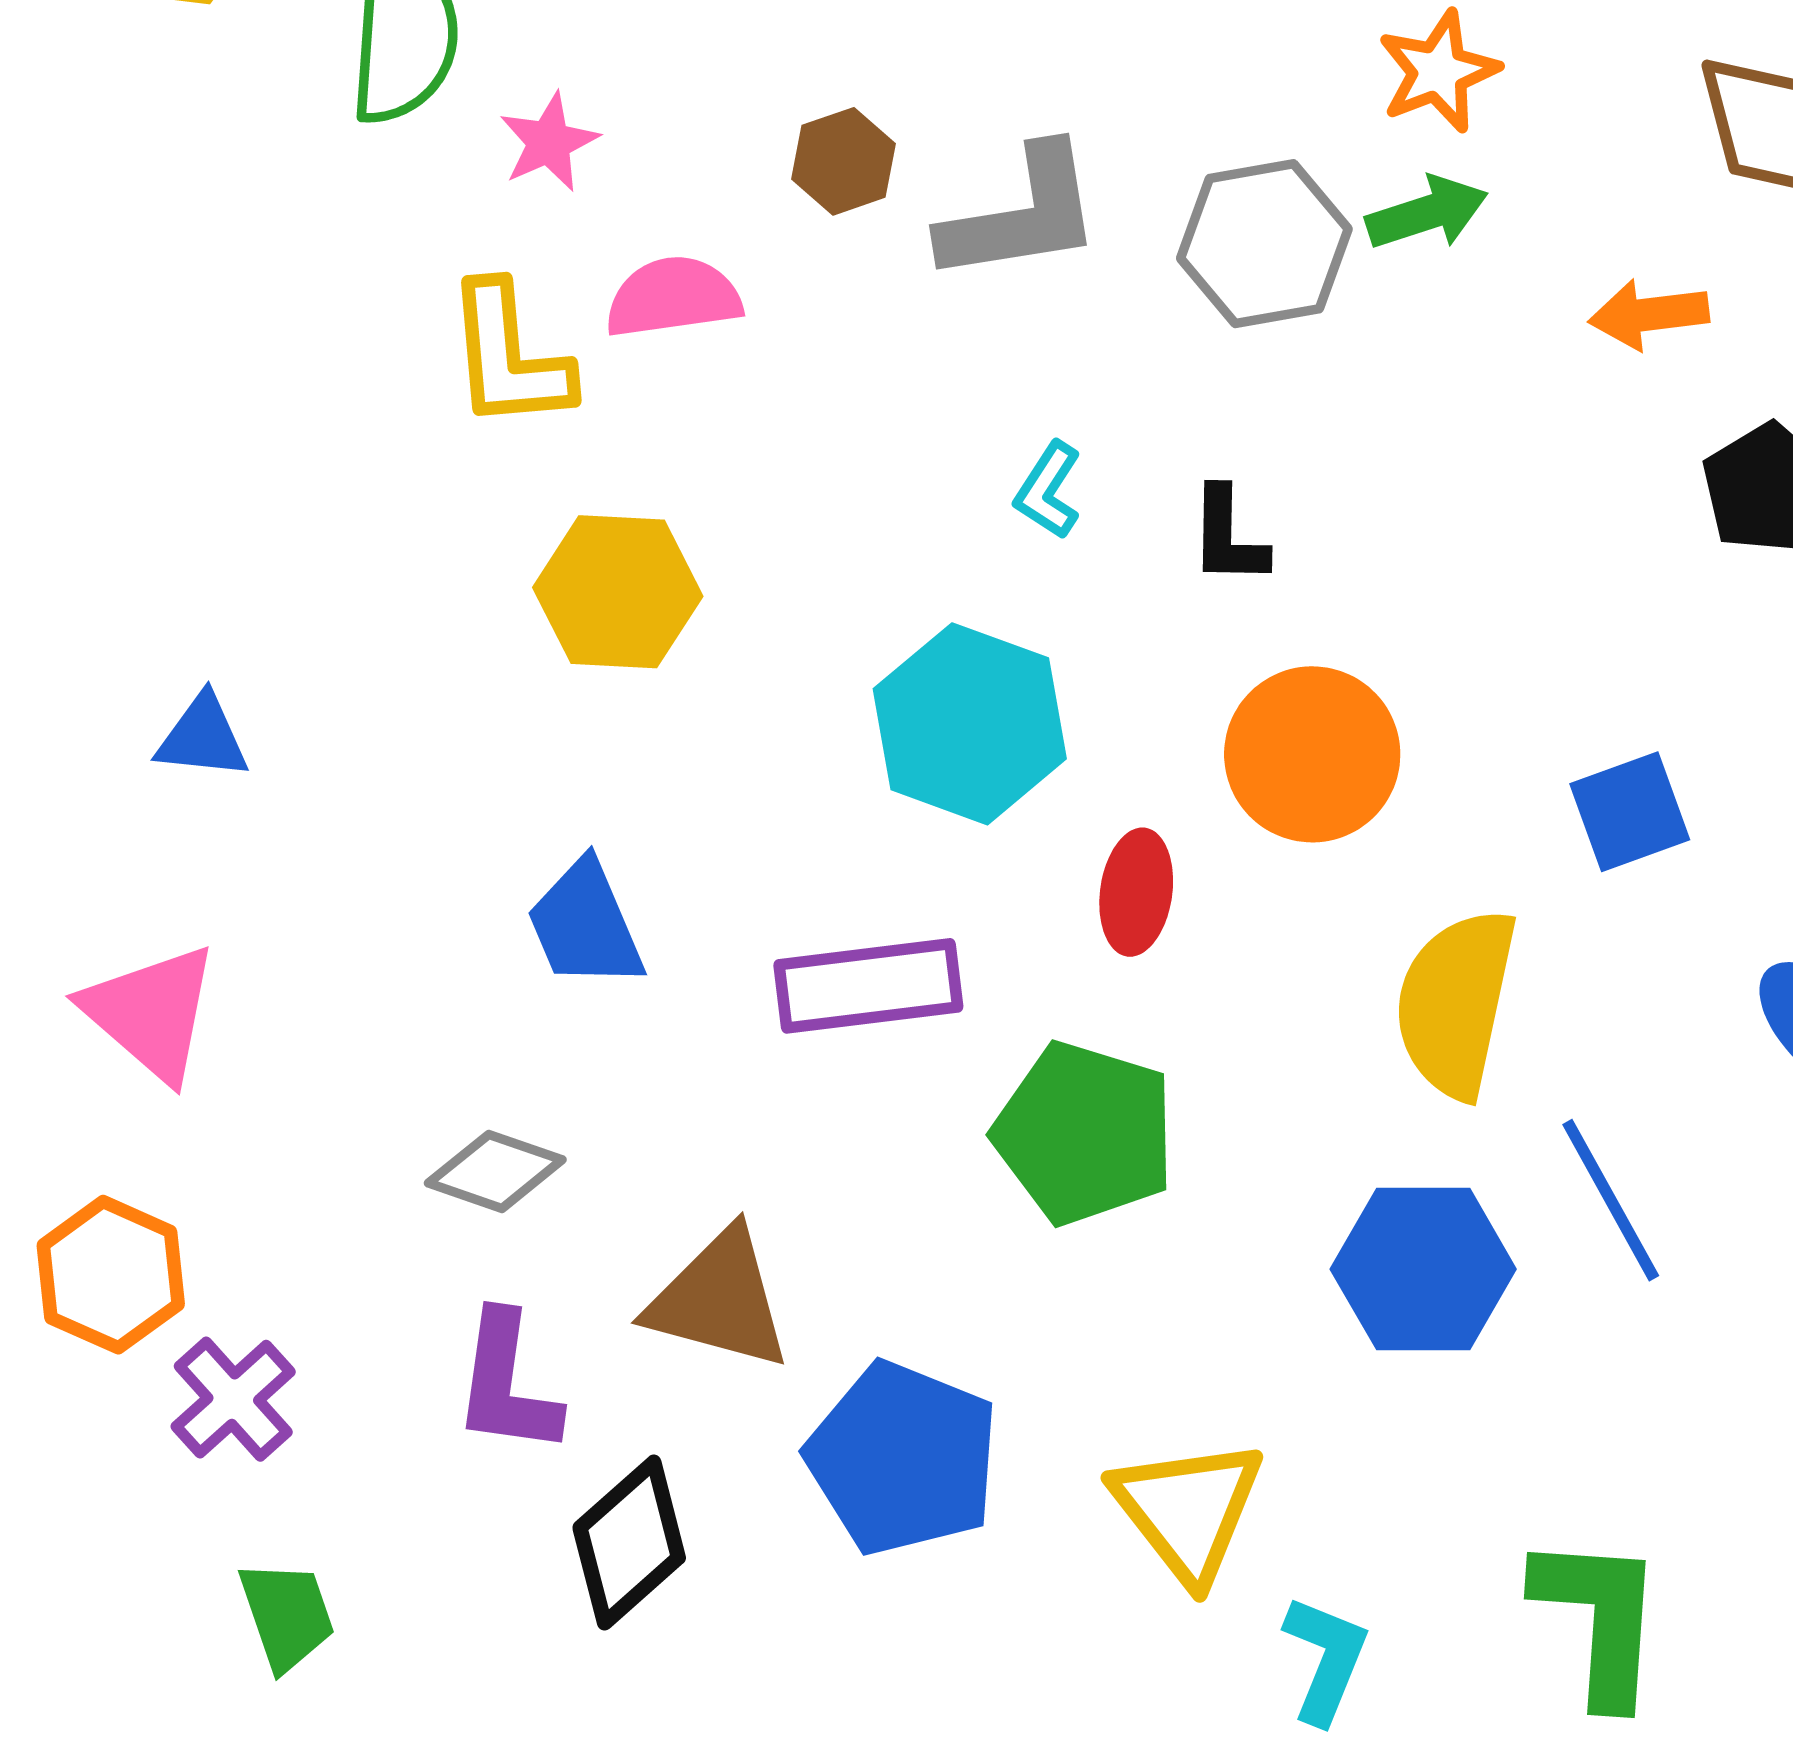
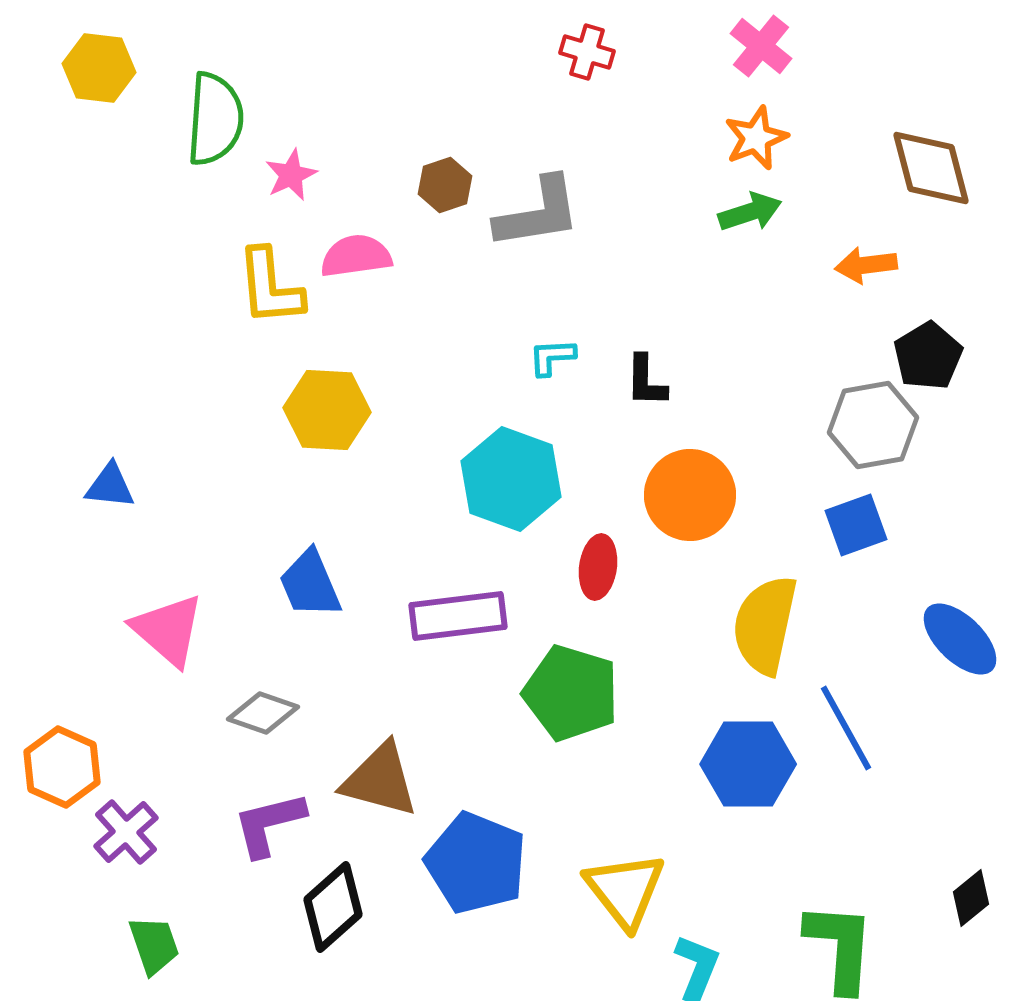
gray hexagon: (1264, 244) -> (873, 425), moved
cyan L-shape: (1048, 490) -> (552, 357), turned 54
pink triangle: (151, 1013) -> (168, 630), moved
purple L-shape: (507, 1384) -> (269, 824), turned 68

